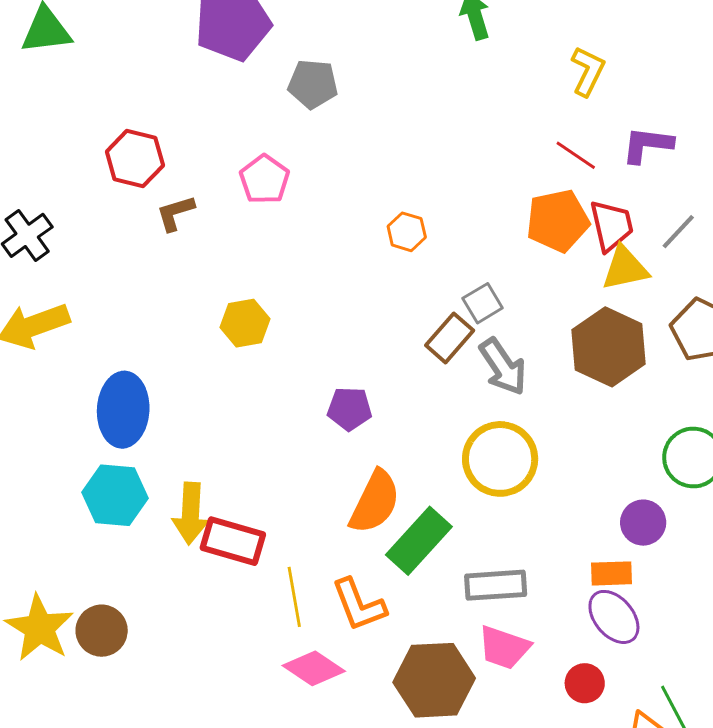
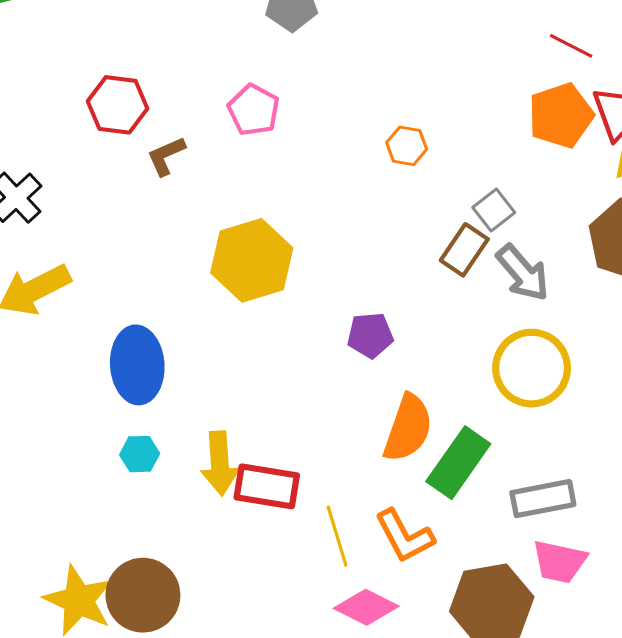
yellow hexagon: (245, 323) -> (252, 260), size x1.6
cyan hexagon: (115, 495) -> (140, 454), size x0.6
brown circle: (102, 631) -> (143, 595), size x1.4

